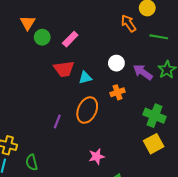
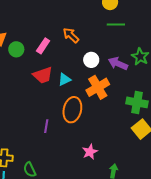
orange arrow: (128, 23) -> (71, 35), moved
green line: (159, 37) -> (116, 24), moved
orange cross: (118, 92) -> (98, 87), size x1.6

